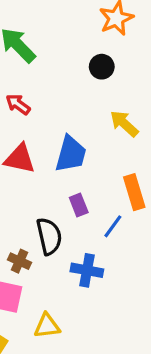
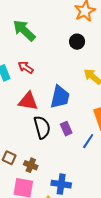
black semicircle: (49, 236) -> (42, 127), moved
blue cross: (87, 270) -> (61, 184), moved

